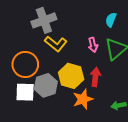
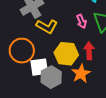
gray hexagon: (46, 85) -> (51, 77), moved
white square: (25, 92) -> (39, 67), moved

